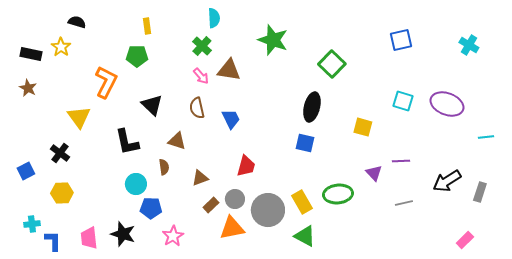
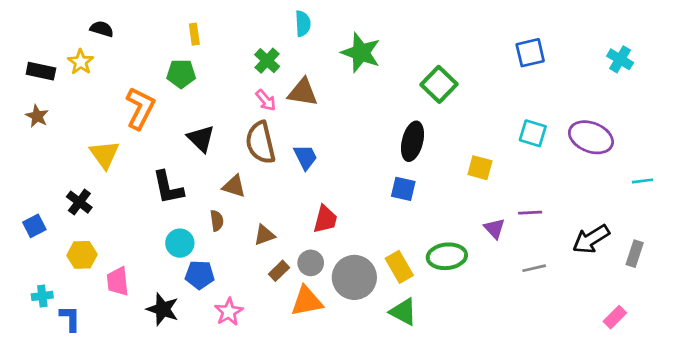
cyan semicircle: (214, 18) -> (303, 24), moved
brown semicircle: (197, 108) -> (260, 143), size x1.5
pink trapezoid: (89, 238) -> (118, 281), moved

